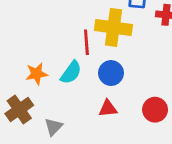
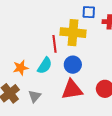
red triangle: (108, 109) -> (72, 90), size x1.6
gray triangle: (53, 127) -> (35, 96), moved

